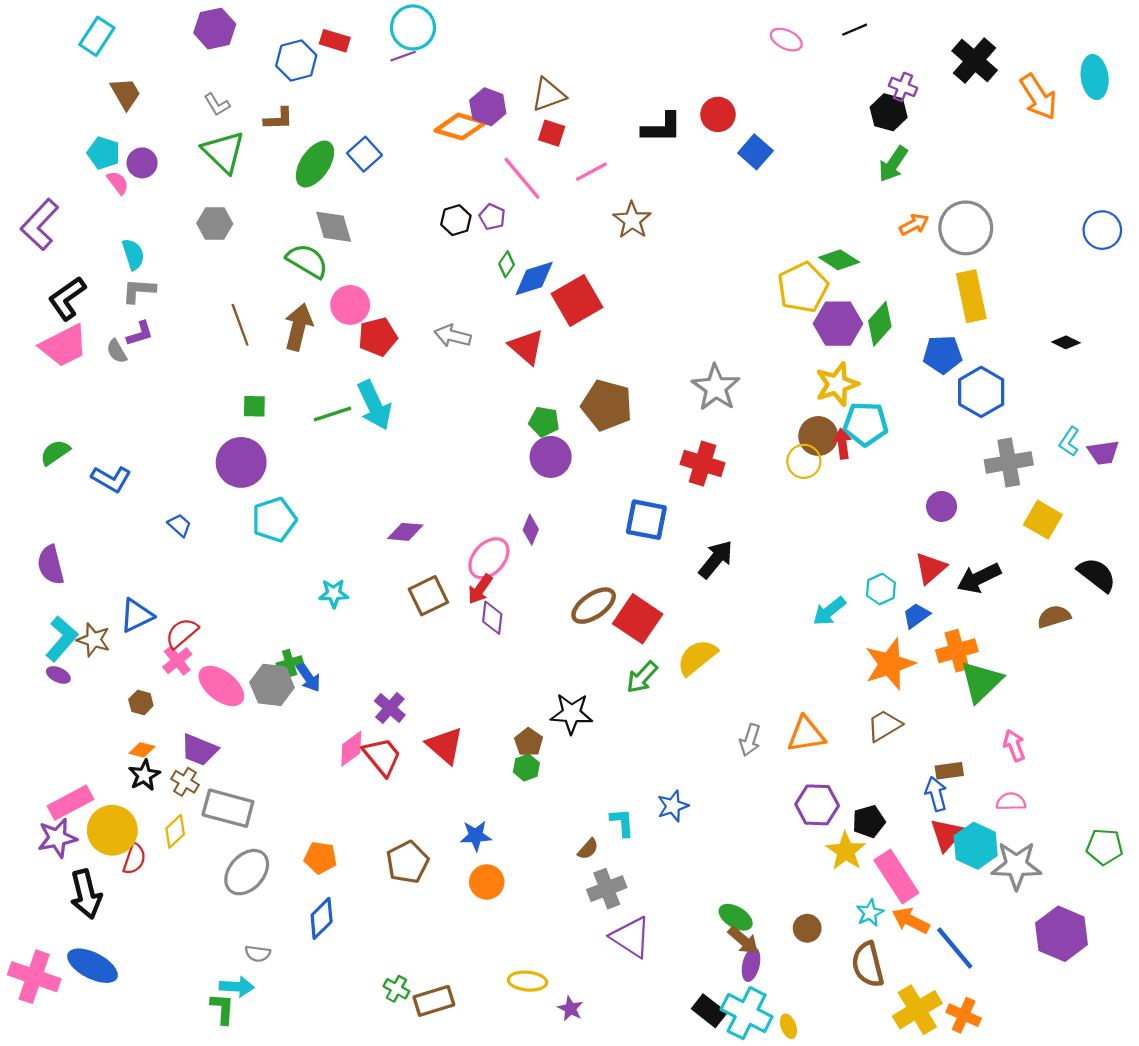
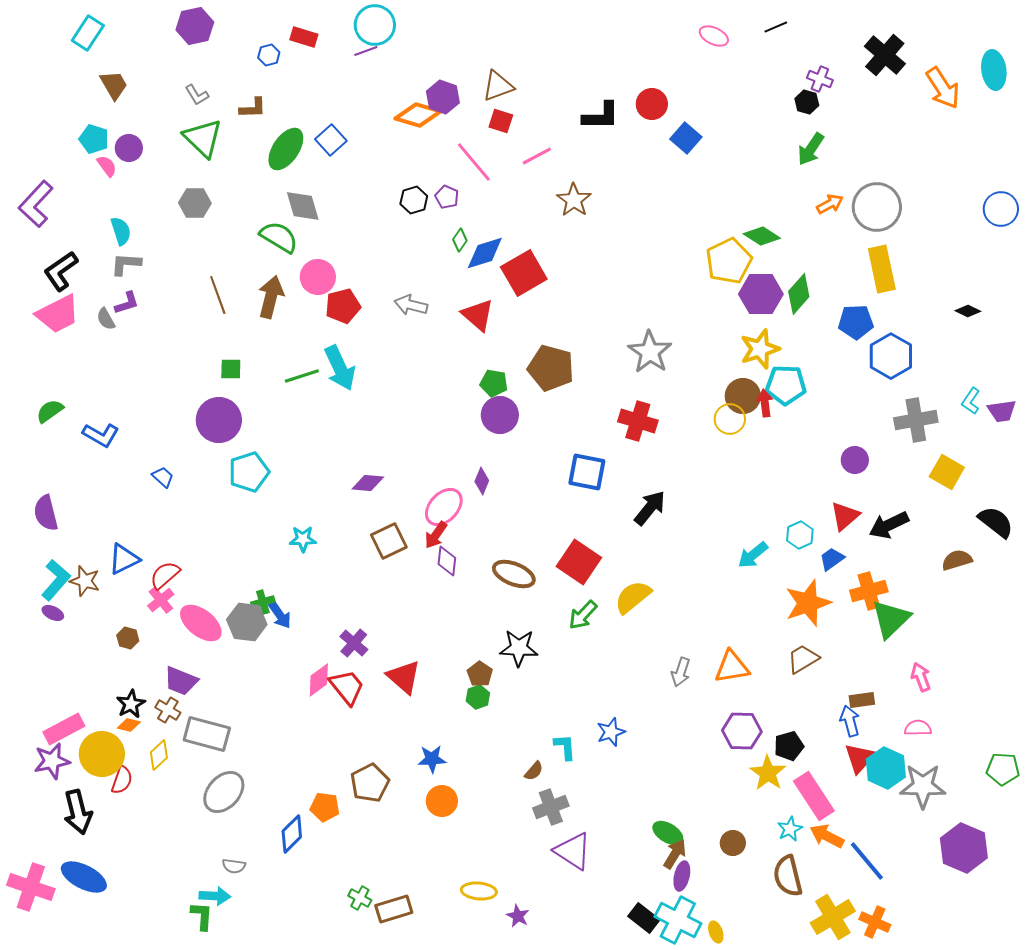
blue hexagon: (296, 60) -> (269, 55), size x0.6
black hexagon: (889, 112) -> (807, 102), size x0.7
brown ellipse: (594, 606) -> (514, 574), moved, turned 57
orange diamond: (142, 750) -> (129, 725), moved
orange pentagon: (320, 858) -> (325, 807), moved
brown arrow: (743, 940) -> (675, 854), turned -100

